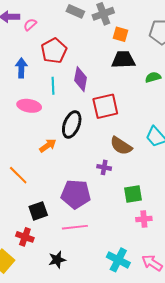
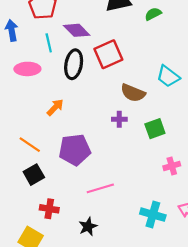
purple diamond: (81, 79) -> (77, 30), turned -45
black ellipse: (72, 124) -> (74, 64), moved
purple pentagon: (76, 194) -> (75, 150), moved
green square: (133, 194) -> (155, 129), moved
black square: (38, 211) -> (34, 175), moved

